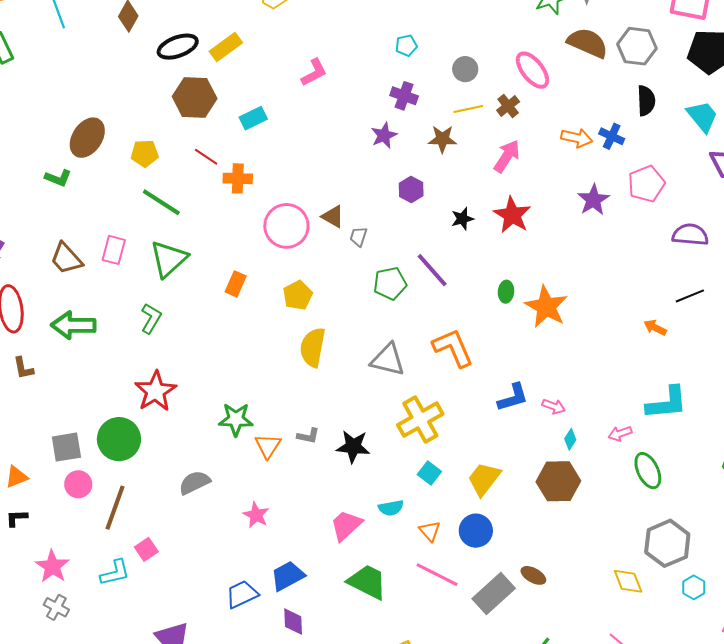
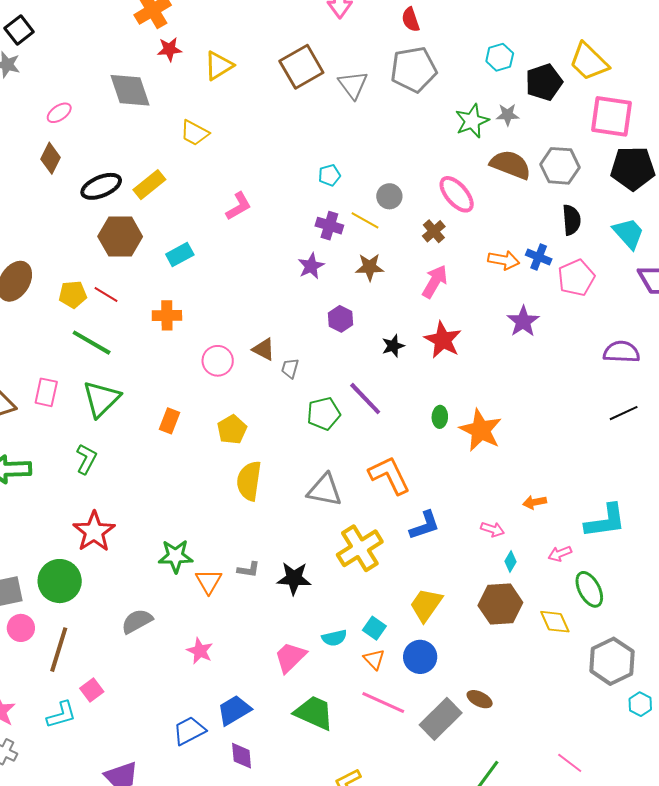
yellow line: (468, 109) -> (365, 220), moved, turned 44
red line: (206, 157) -> (106, 295), moved
pink pentagon: (646, 184) -> (576, 278), moved
pink circle: (286, 226) -> (218, 361), size x0.7
orange arrow: (655, 328) -> (535, 502), moved, turned -35
blue L-shape: (513, 397) -> (425, 525), moved
cyan square: (429, 473) -> (374, 628), moved
yellow diamond: (628, 581) -> (555, 622), moved

